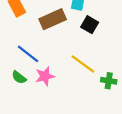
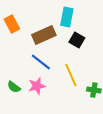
blue line: (28, 54) -> (41, 62), moved
yellow line: (83, 64) -> (71, 75), turned 30

